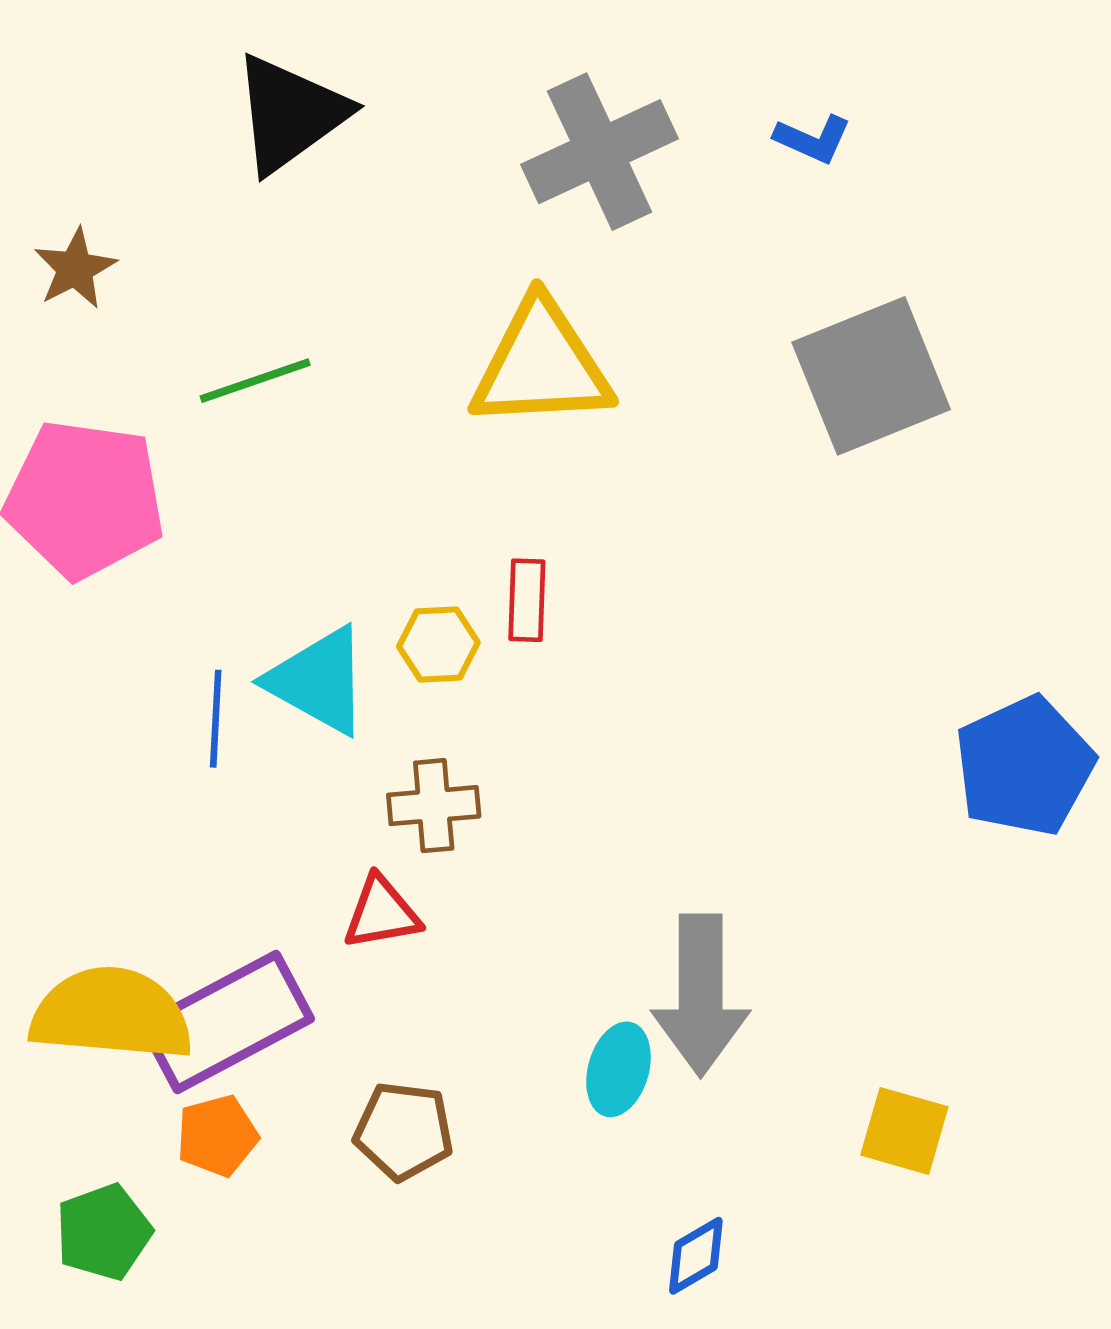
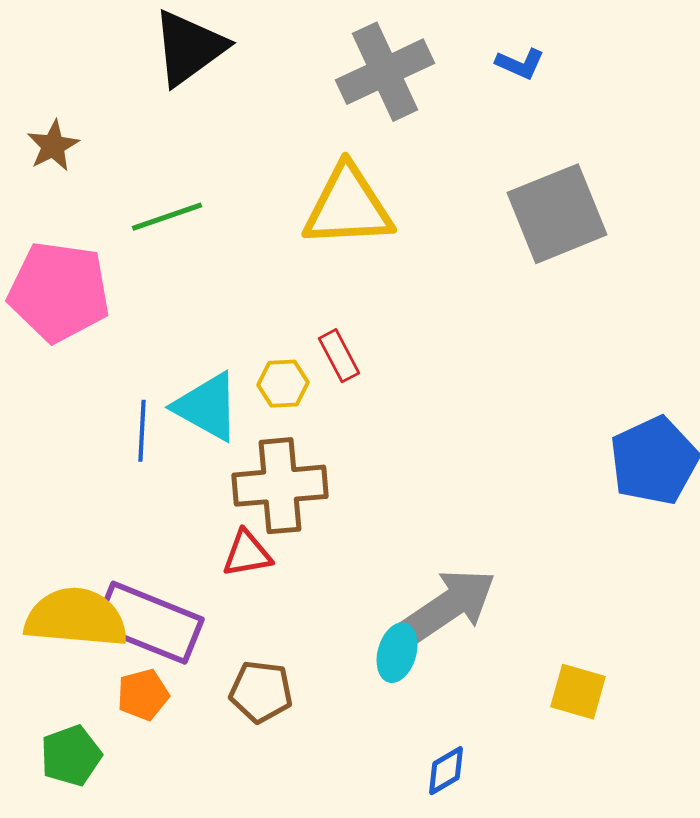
red rectangle: (527, 600) -> (339, 356), turned -30
brown cross: (434, 806) -> (280, 486), size x1.6
gray arrow: (701, 995) -> (449, 606), turned -124
purple rectangle: (227, 1022) -> (149, 623), turned 50

